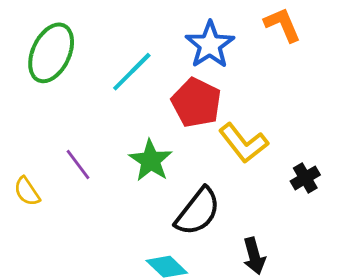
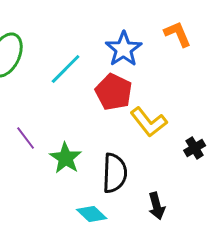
green star: (151, 160) -> (66, 158), moved
black semicircle: (198, 212) -> (115, 173), turned -36

